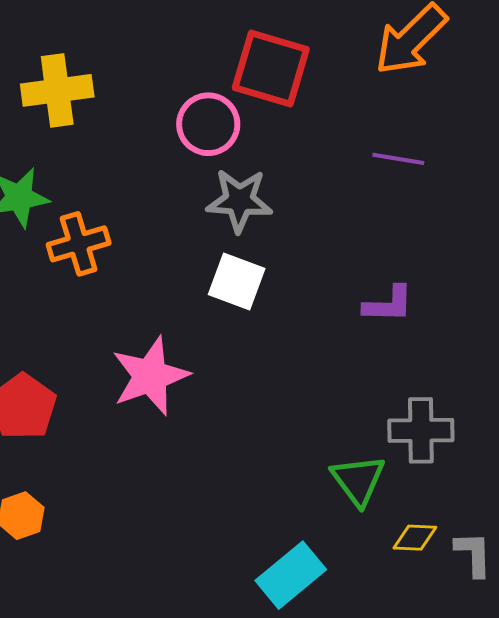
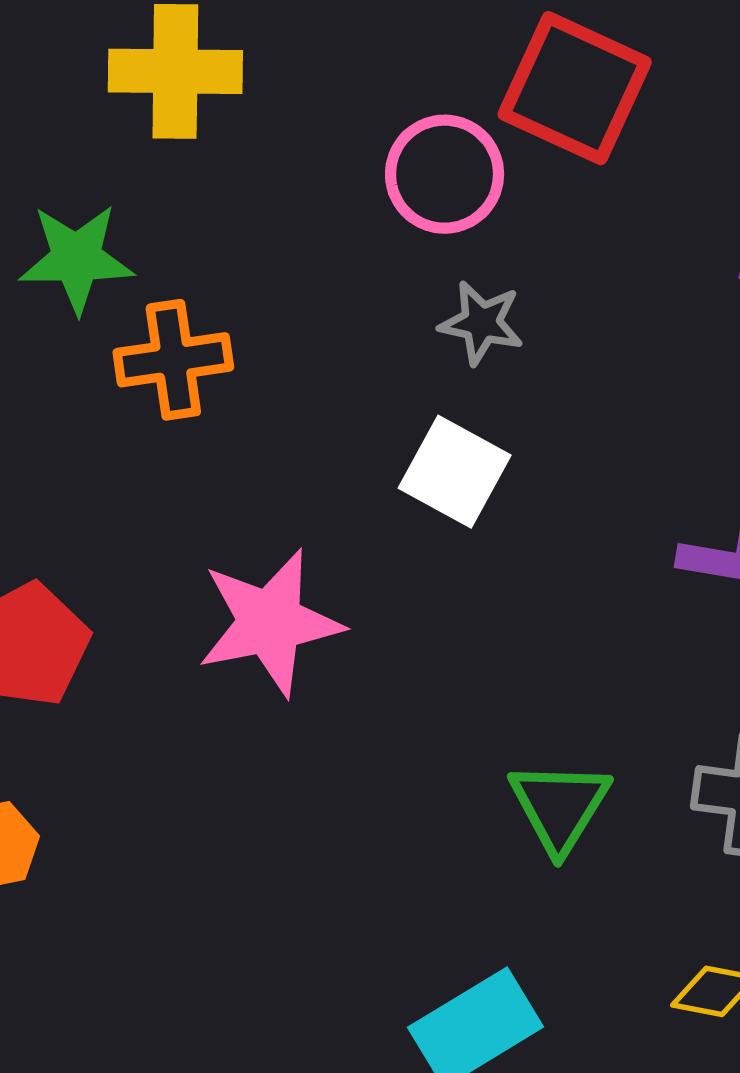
gray star: (239, 200) -> (481, 323), size x0.7
green triangle: (358, 480) -> (560, 806), moved

